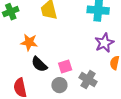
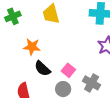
pink square: (65, 67) -> (68, 70), turned -32

